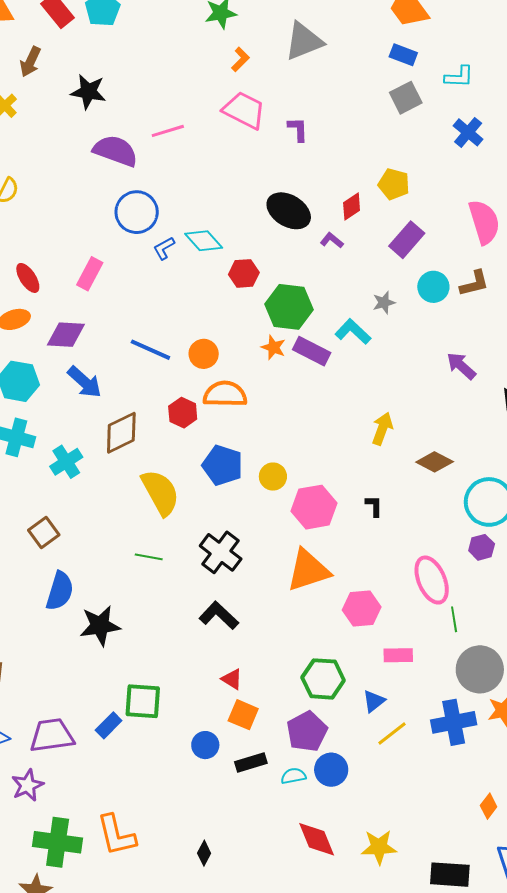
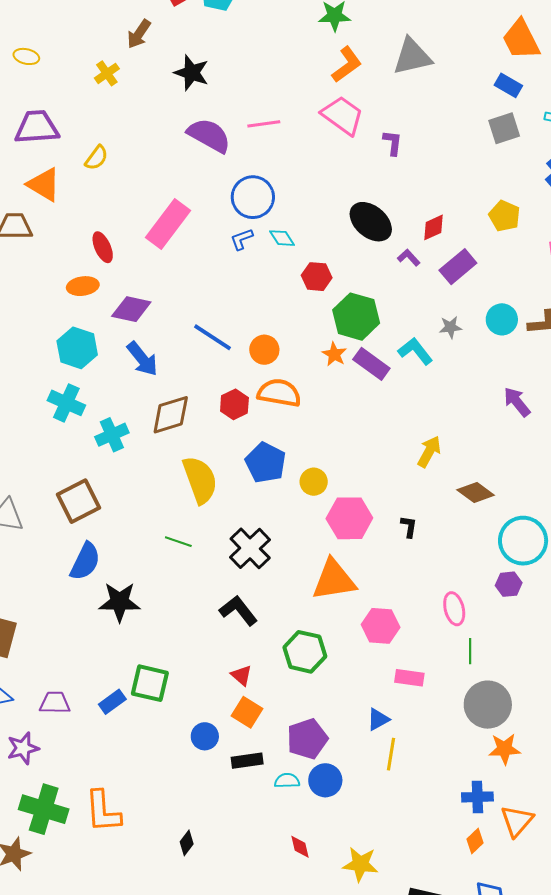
orange L-shape: (240, 59) -> (347, 65), size x1.5
yellow pentagon: (394, 184) -> (504, 216), moved
blue circle: (137, 212) -> (253, 197), moved
purple rectangle: (407, 240) -> (458, 267), moved
cyan diamond: (204, 241) -> (282, 238), size x0.7
pink rectangle: (90, 274) -> (168, 224), moved, size x1.5
brown square: (44, 533) -> (79, 501), size x1.4
pink ellipse: (432, 580) -> (454, 609), size x0.7
green hexagon: (323, 679) -> (305, 652), moved
blue cross: (454, 722) -> (477, 797), moved, size x0.7
yellow line: (392, 734) -> (391, 754), turned -52
purple trapezoid: (52, 735) -> (55, 703), size x0.7
red diamond: (317, 839) -> (300, 847), size x0.6

